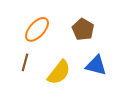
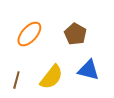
brown line: (25, 62) -> (16, 80), moved

